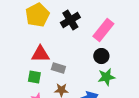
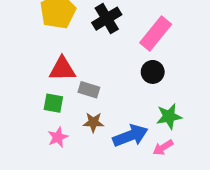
green star: (106, 77) -> (169, 116), moved

